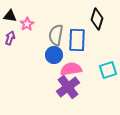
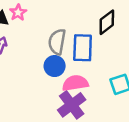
black diamond: (97, 19) -> (107, 22), turned 35
pink star: (27, 24) -> (18, 13), moved

